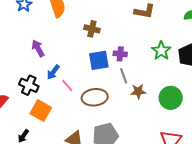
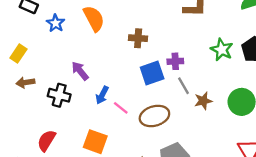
black cross: (29, 85) -> (59, 95), moved

